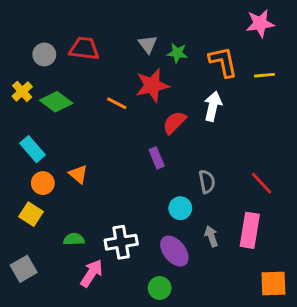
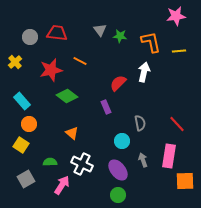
red star: (152, 86) -> (51, 70), moved
green diamond: (56, 102) -> (67, 96), moved
orange line: (117, 103) -> (80, 61), moved
orange triangle: (78, 174) -> (72, 133), moved
white cross: (121, 242) -> (82, 164), turned 35
gray square: (24, 269) -> (26, 179), moved
orange square: (273, 284) -> (185, 181), moved
green circle: (160, 288) -> (118, 195), moved

